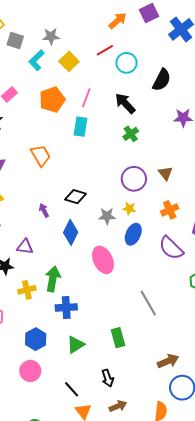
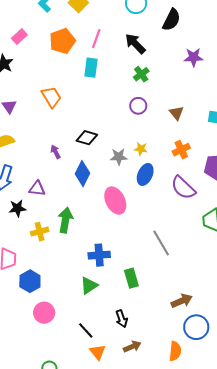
purple circle: (134, 179) -> (138, 106), moved, size x0.7
blue cross: (66, 307) -> (99, 255), moved
blue hexagon: (36, 339) -> (30, 281), moved

